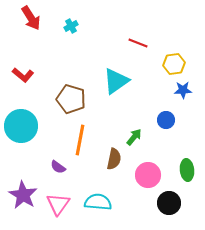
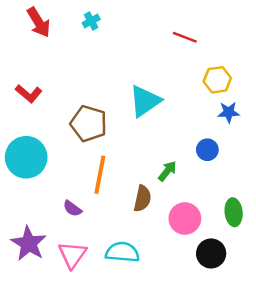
cyan cross: (71, 26) -> (91, 21), moved
red line: (138, 43) -> (185, 37), moved

